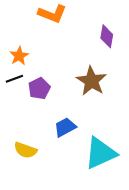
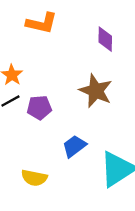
purple pentagon: (39, 88) -> (39, 108), turned 30

